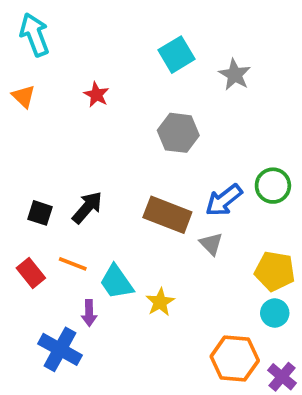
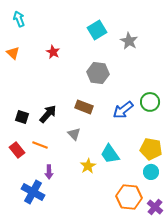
cyan arrow: (35, 35) -> (19, 19), size x0.7
brown rectangle: (167, 215) -> (84, 107), moved, size x0.7
gray triangle: (211, 244) -> (74, 134), moved
cyan trapezoid: (116, 282) -> (110, 154), moved

